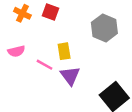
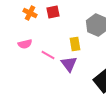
red square: (51, 12) -> (53, 12), turned -32
yellow rectangle: (64, 51) -> (75, 44), moved

